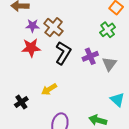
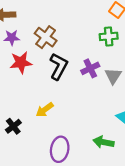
purple star: (32, 26) -> (12, 38), moved
green cross: (108, 30) -> (109, 36), turned 35

